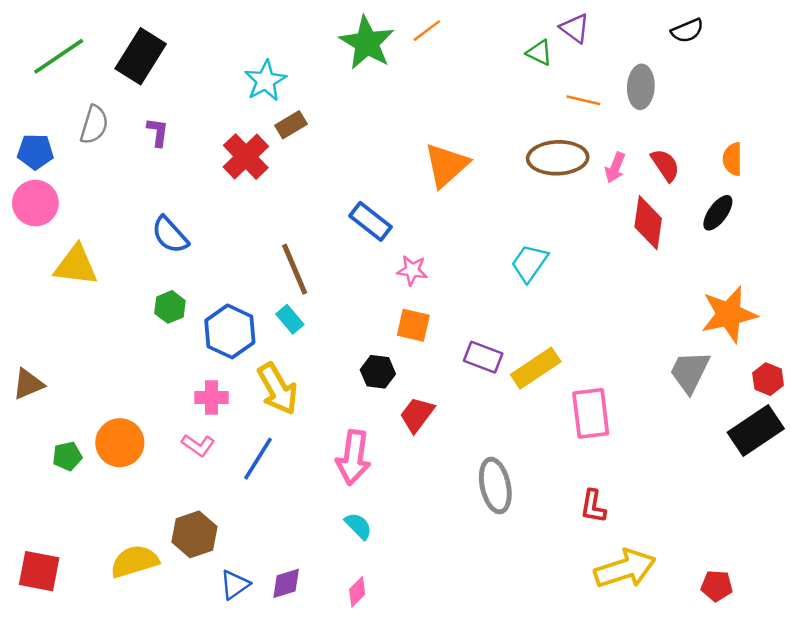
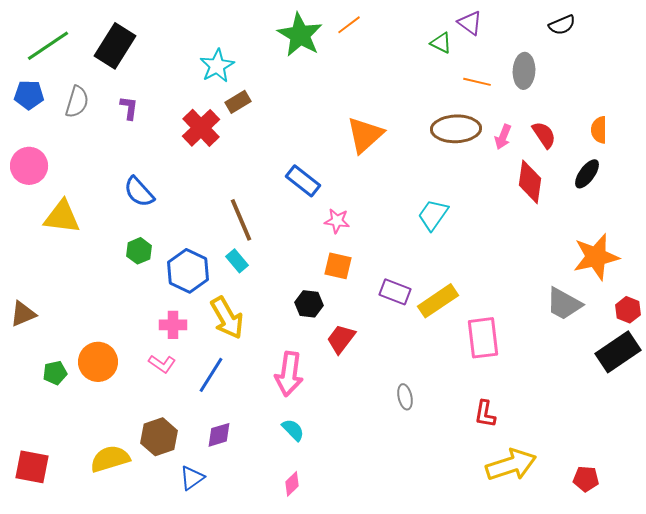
blue pentagon: (35, 152) -> (29, 95), moved
gray trapezoid: (690, 372) -> (564, 304), turned -87
gray ellipse: (495, 486) -> (405, 397), size x0.6
purple diamond: (286, 583) -> (219, 435), moved

